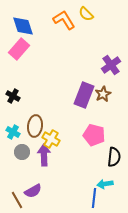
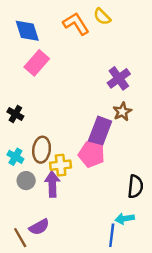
pink rectangle: (19, 49) -> (37, 63), moved
purple cross: (111, 65) -> (119, 78), moved
purple rectangle: (84, 95) -> (100, 132), moved
pink pentagon: (94, 135) -> (91, 154), moved
yellow cross: (51, 139) -> (61, 165), turned -36

